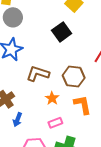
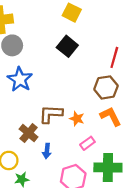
brown L-shape: (38, 74) -> (51, 114), moved
brown hexagon: (74, 77) -> (106, 87), moved

